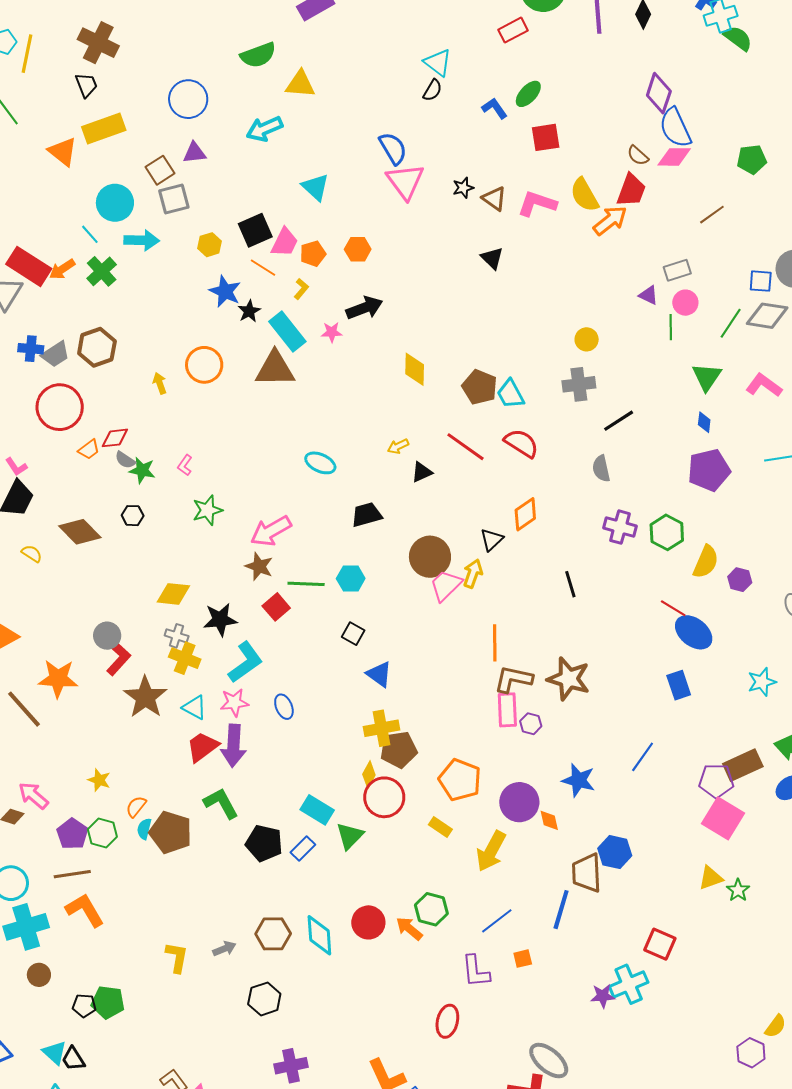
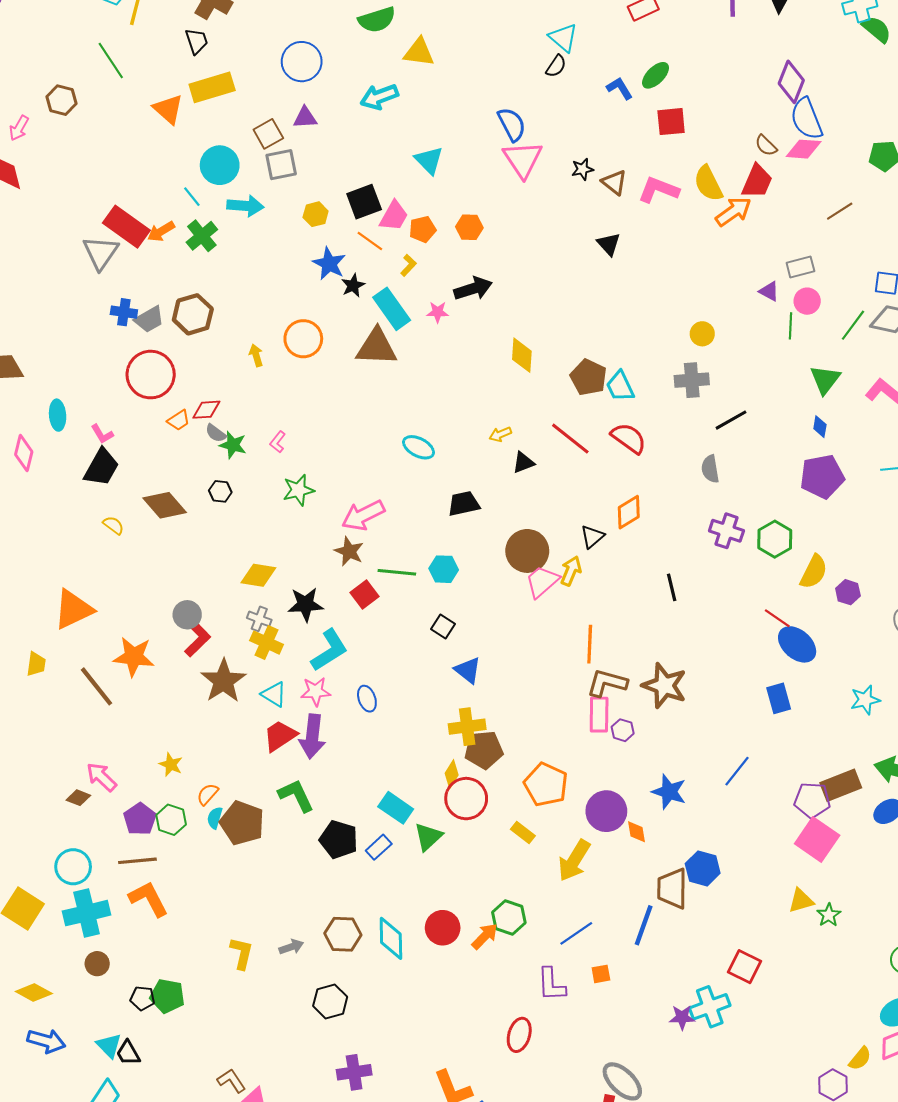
orange arrow: (409, 929) -> (485, 936), turned 92

